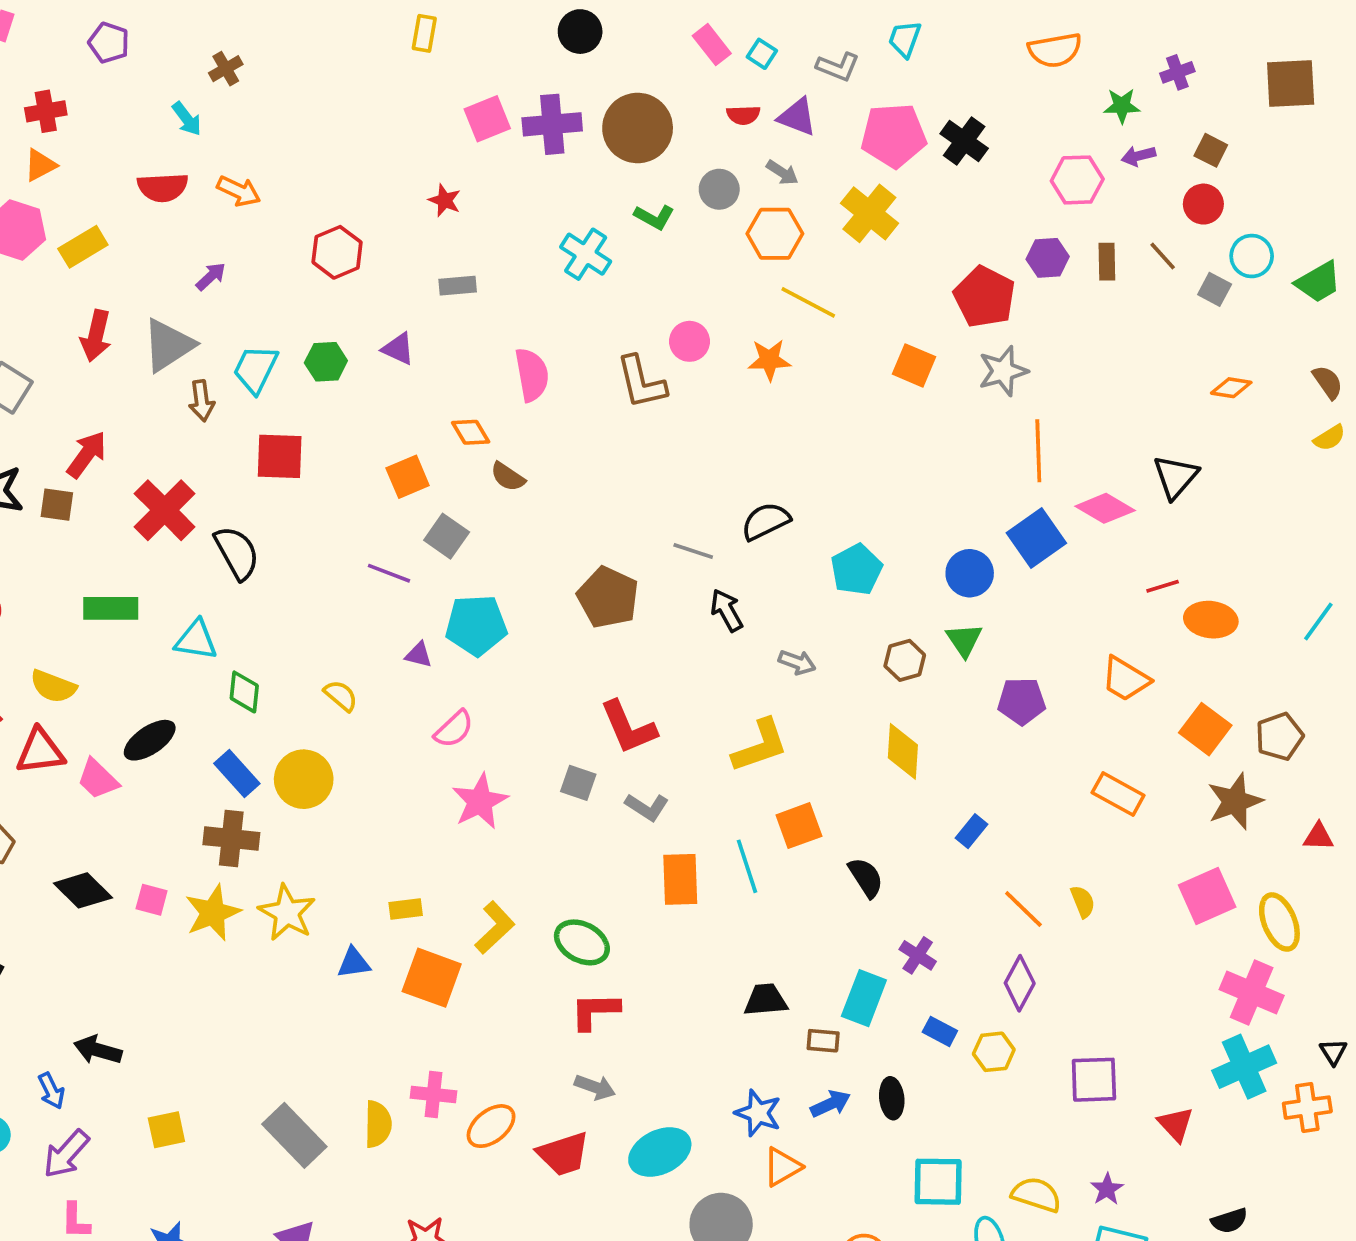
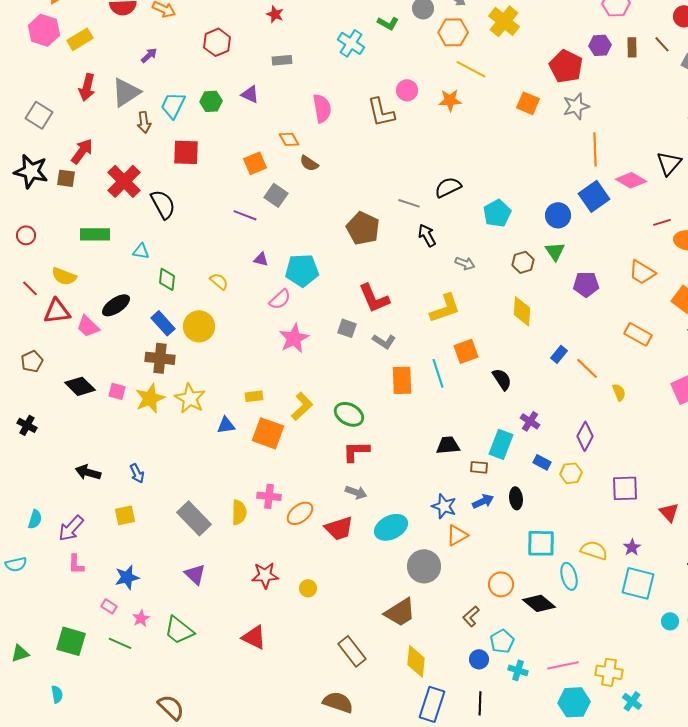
cyan pentagon: (476, 625) -> (302, 270), moved
cyan triangle: (196, 640) -> (141, 251), size x0.7
orange line: (1023, 909) -> (587, 368), moved
blue arrow: (51, 1091) -> (137, 473), moved

